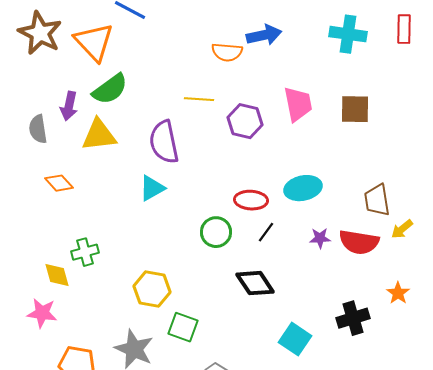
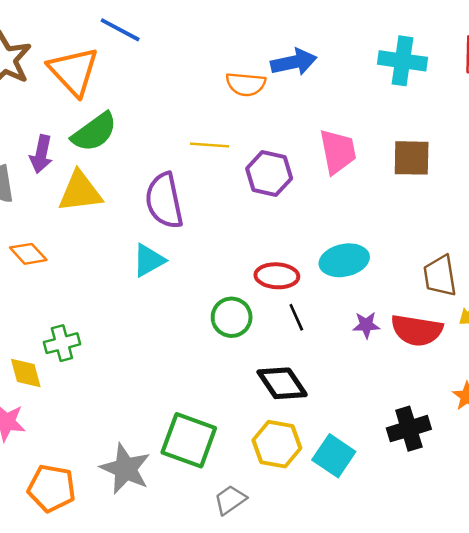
black line: (266, 232) -> (296, 317), turned -60
yellow hexagon: (152, 289) -> (277, 444), moved
green square: (183, 327) -> (189, 440), size x1.4

